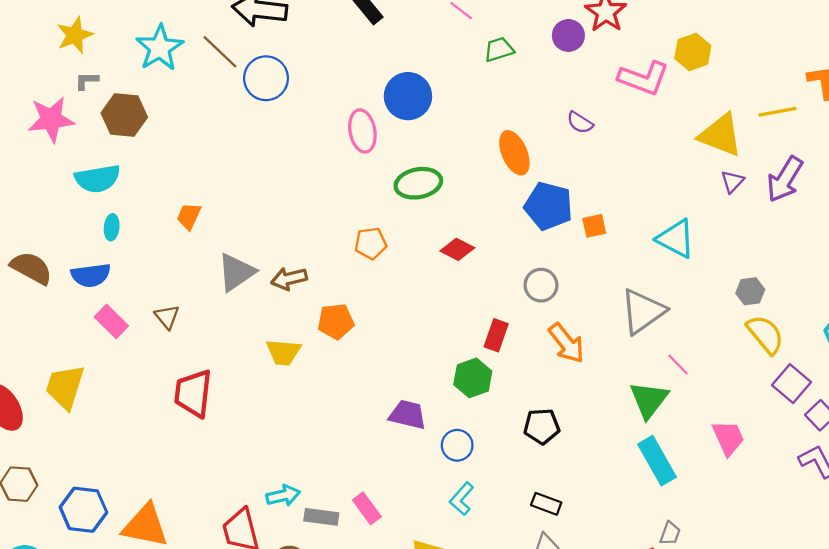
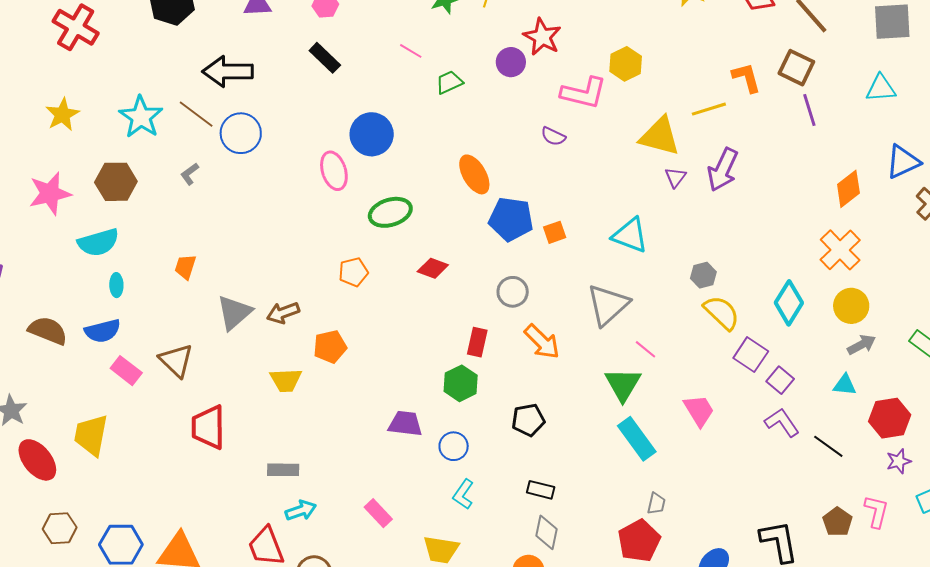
gray L-shape: (87, 81) -> (190, 174), moved, turned -30
purple semicircle: (580, 123) -> (553, 136), moved
brown triangle: (167, 317) -> (176, 360), size x1.5
gray rectangle: (321, 517) -> (283, 470), moved

